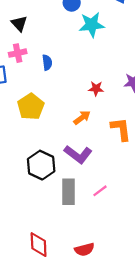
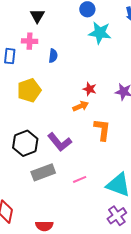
orange arrow: (82, 118) -> (81, 106), moved
pink line: (100, 191) -> (80, 179), moved
gray rectangle: (69, 192) -> (43, 172), turned 55

